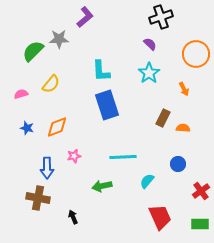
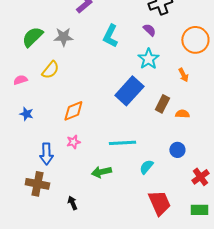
gray star: (59, 39) -> (63, 37), moved
cyan L-shape: (101, 71) -> (110, 36), moved, turned 30
blue rectangle: (107, 105) -> (129, 91), moved, turned 60
orange diamond: (57, 127) -> (73, 111), moved

